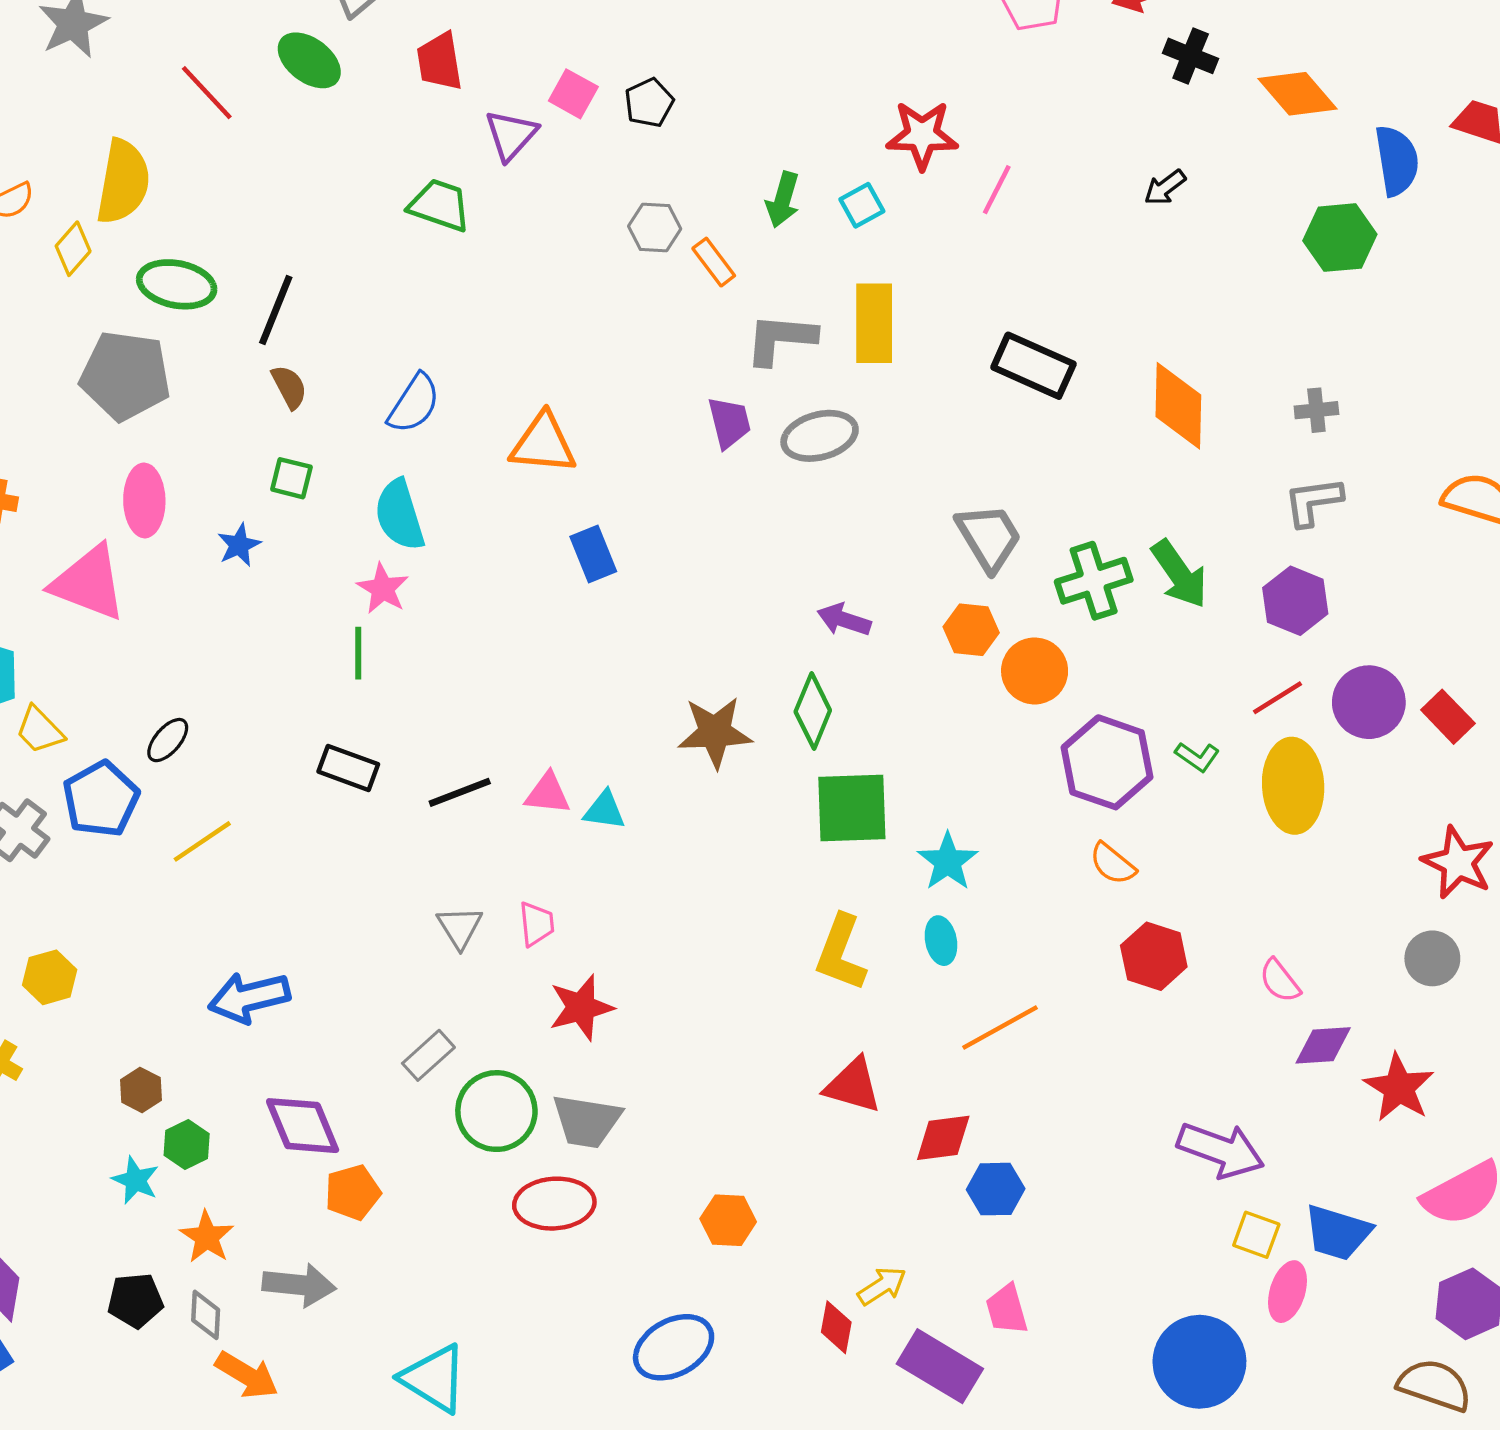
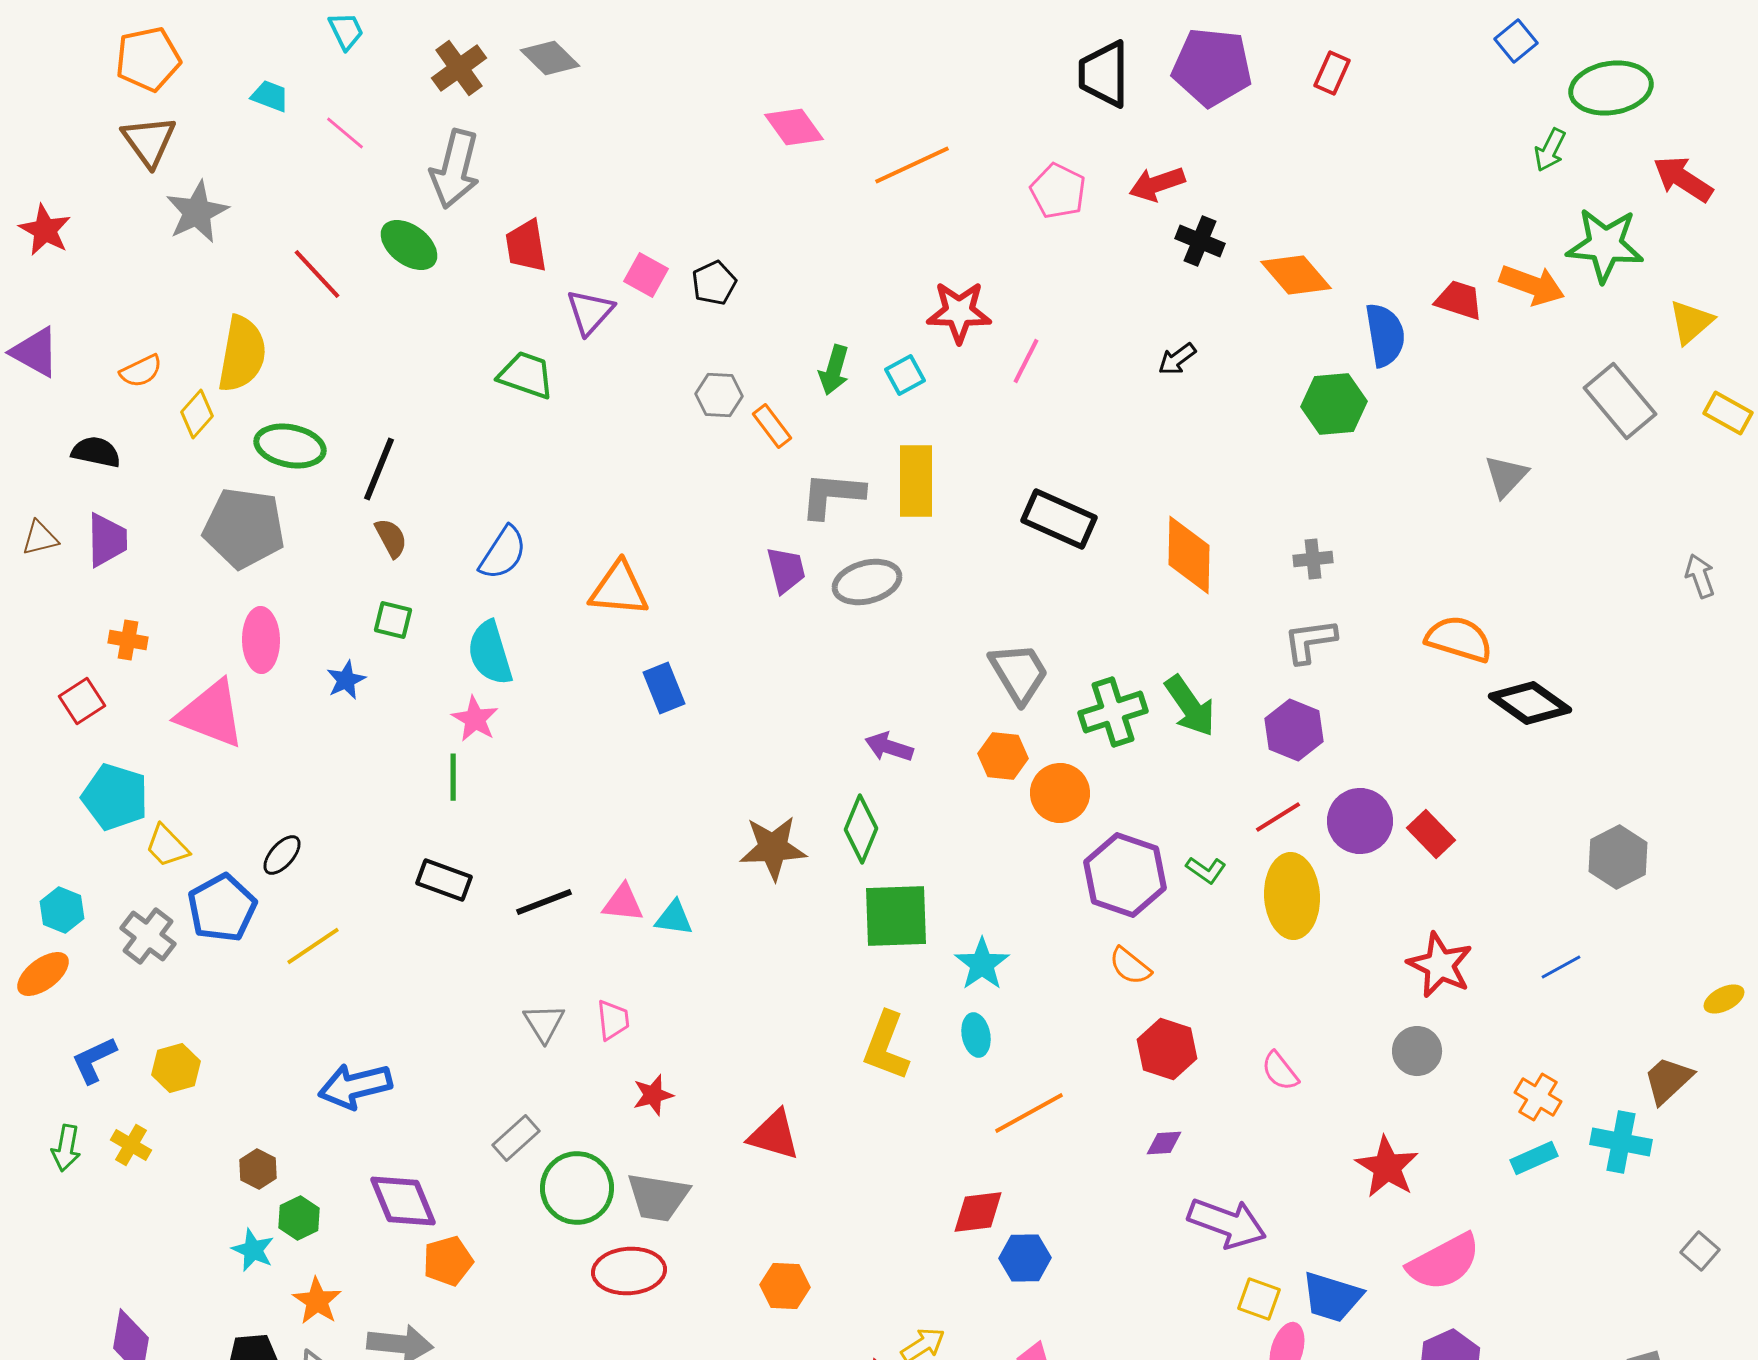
red star: (581, 1007) -> (653, 1095), size x0.7
purple diamond: (1323, 1045) -> (1164, 1143), moved, size x0.7
red triangle: (853, 1085) -> (774, 1135), moved

